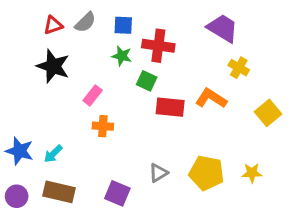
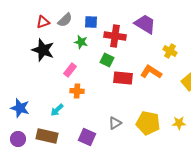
purple trapezoid: (223, 28) -> (145, 24), moved
green star: (122, 56) -> (81, 42), moved
cyan arrow: (53, 154) -> (57, 110), moved

